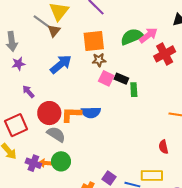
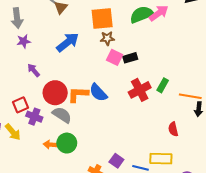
red cross: (165, 54) -> (140, 90), moved
black rectangle: (121, 79) -> (130, 58), turned -40
green rectangle: (134, 90) -> (163, 85), moved, turned 32
blue semicircle: (91, 112) -> (98, 93), turned 48
red square: (16, 125) -> (20, 105), size x0.7
purple cross: (33, 163) -> (34, 117), moved

